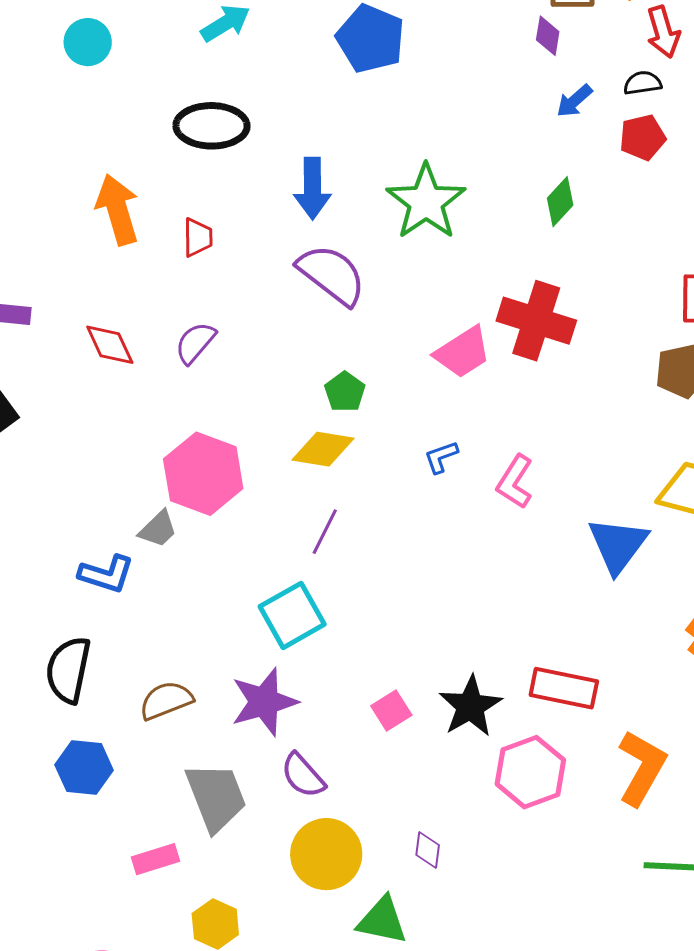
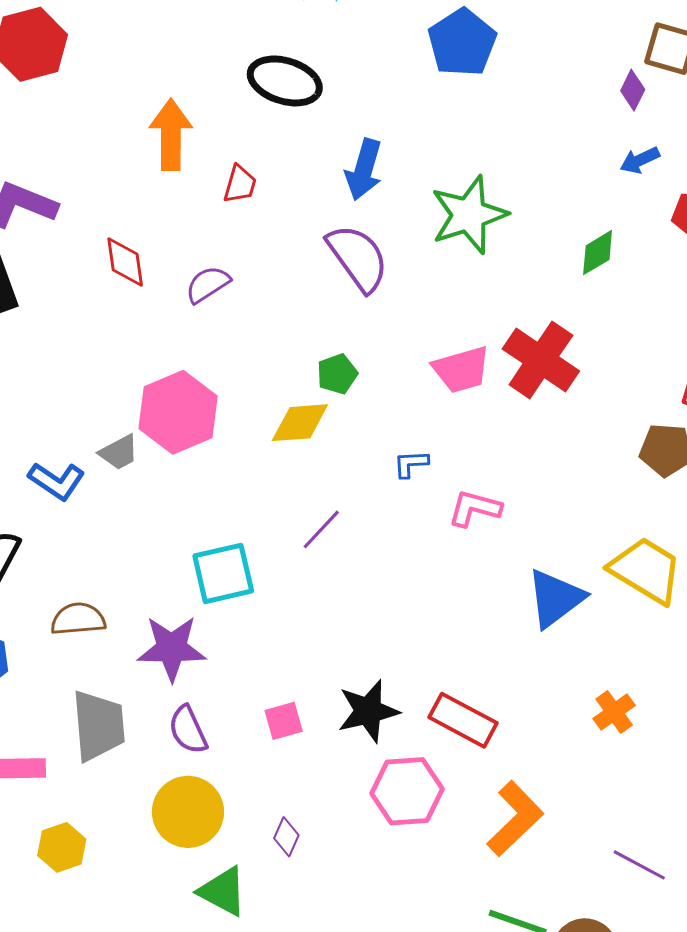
yellow diamond: (323, 449) -> (300, 423), turned -30
pink L-shape: (515, 482) -> (475, 508), turned 56
purple line: (325, 532) -> (321, 529), moved
pink square: (391, 711) -> (284, 721), moved

